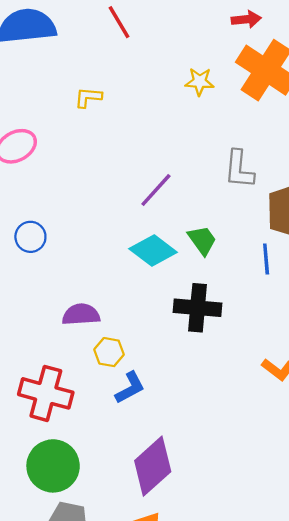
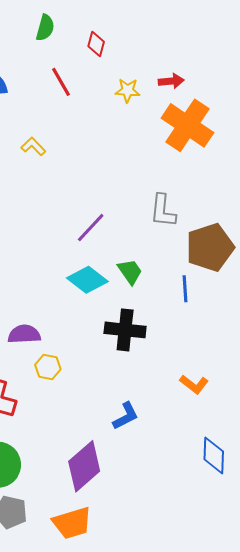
yellow star: (200, 82) -> (128, 90), moved
yellow L-shape: (88, 97) -> (33, 146), turned 40
blue L-shape: (130, 388) -> (126, 416), moved

